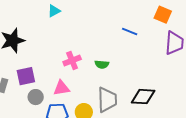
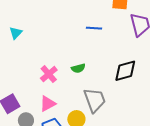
black diamond: (143, 97) -> (125, 71), moved

